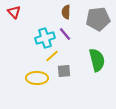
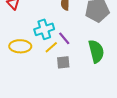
purple line: (65, 34) -> (64, 38), moved
yellow ellipse: (37, 78) -> (20, 46), moved

